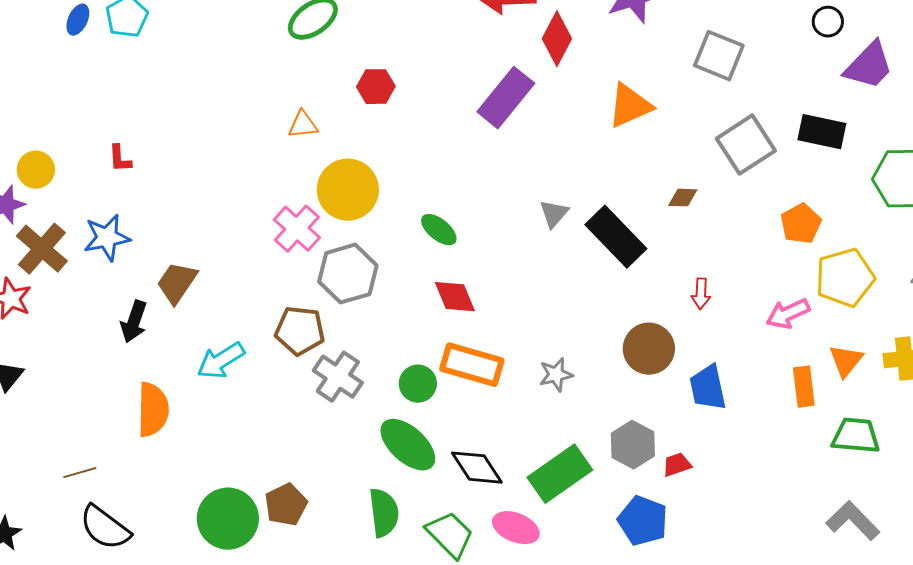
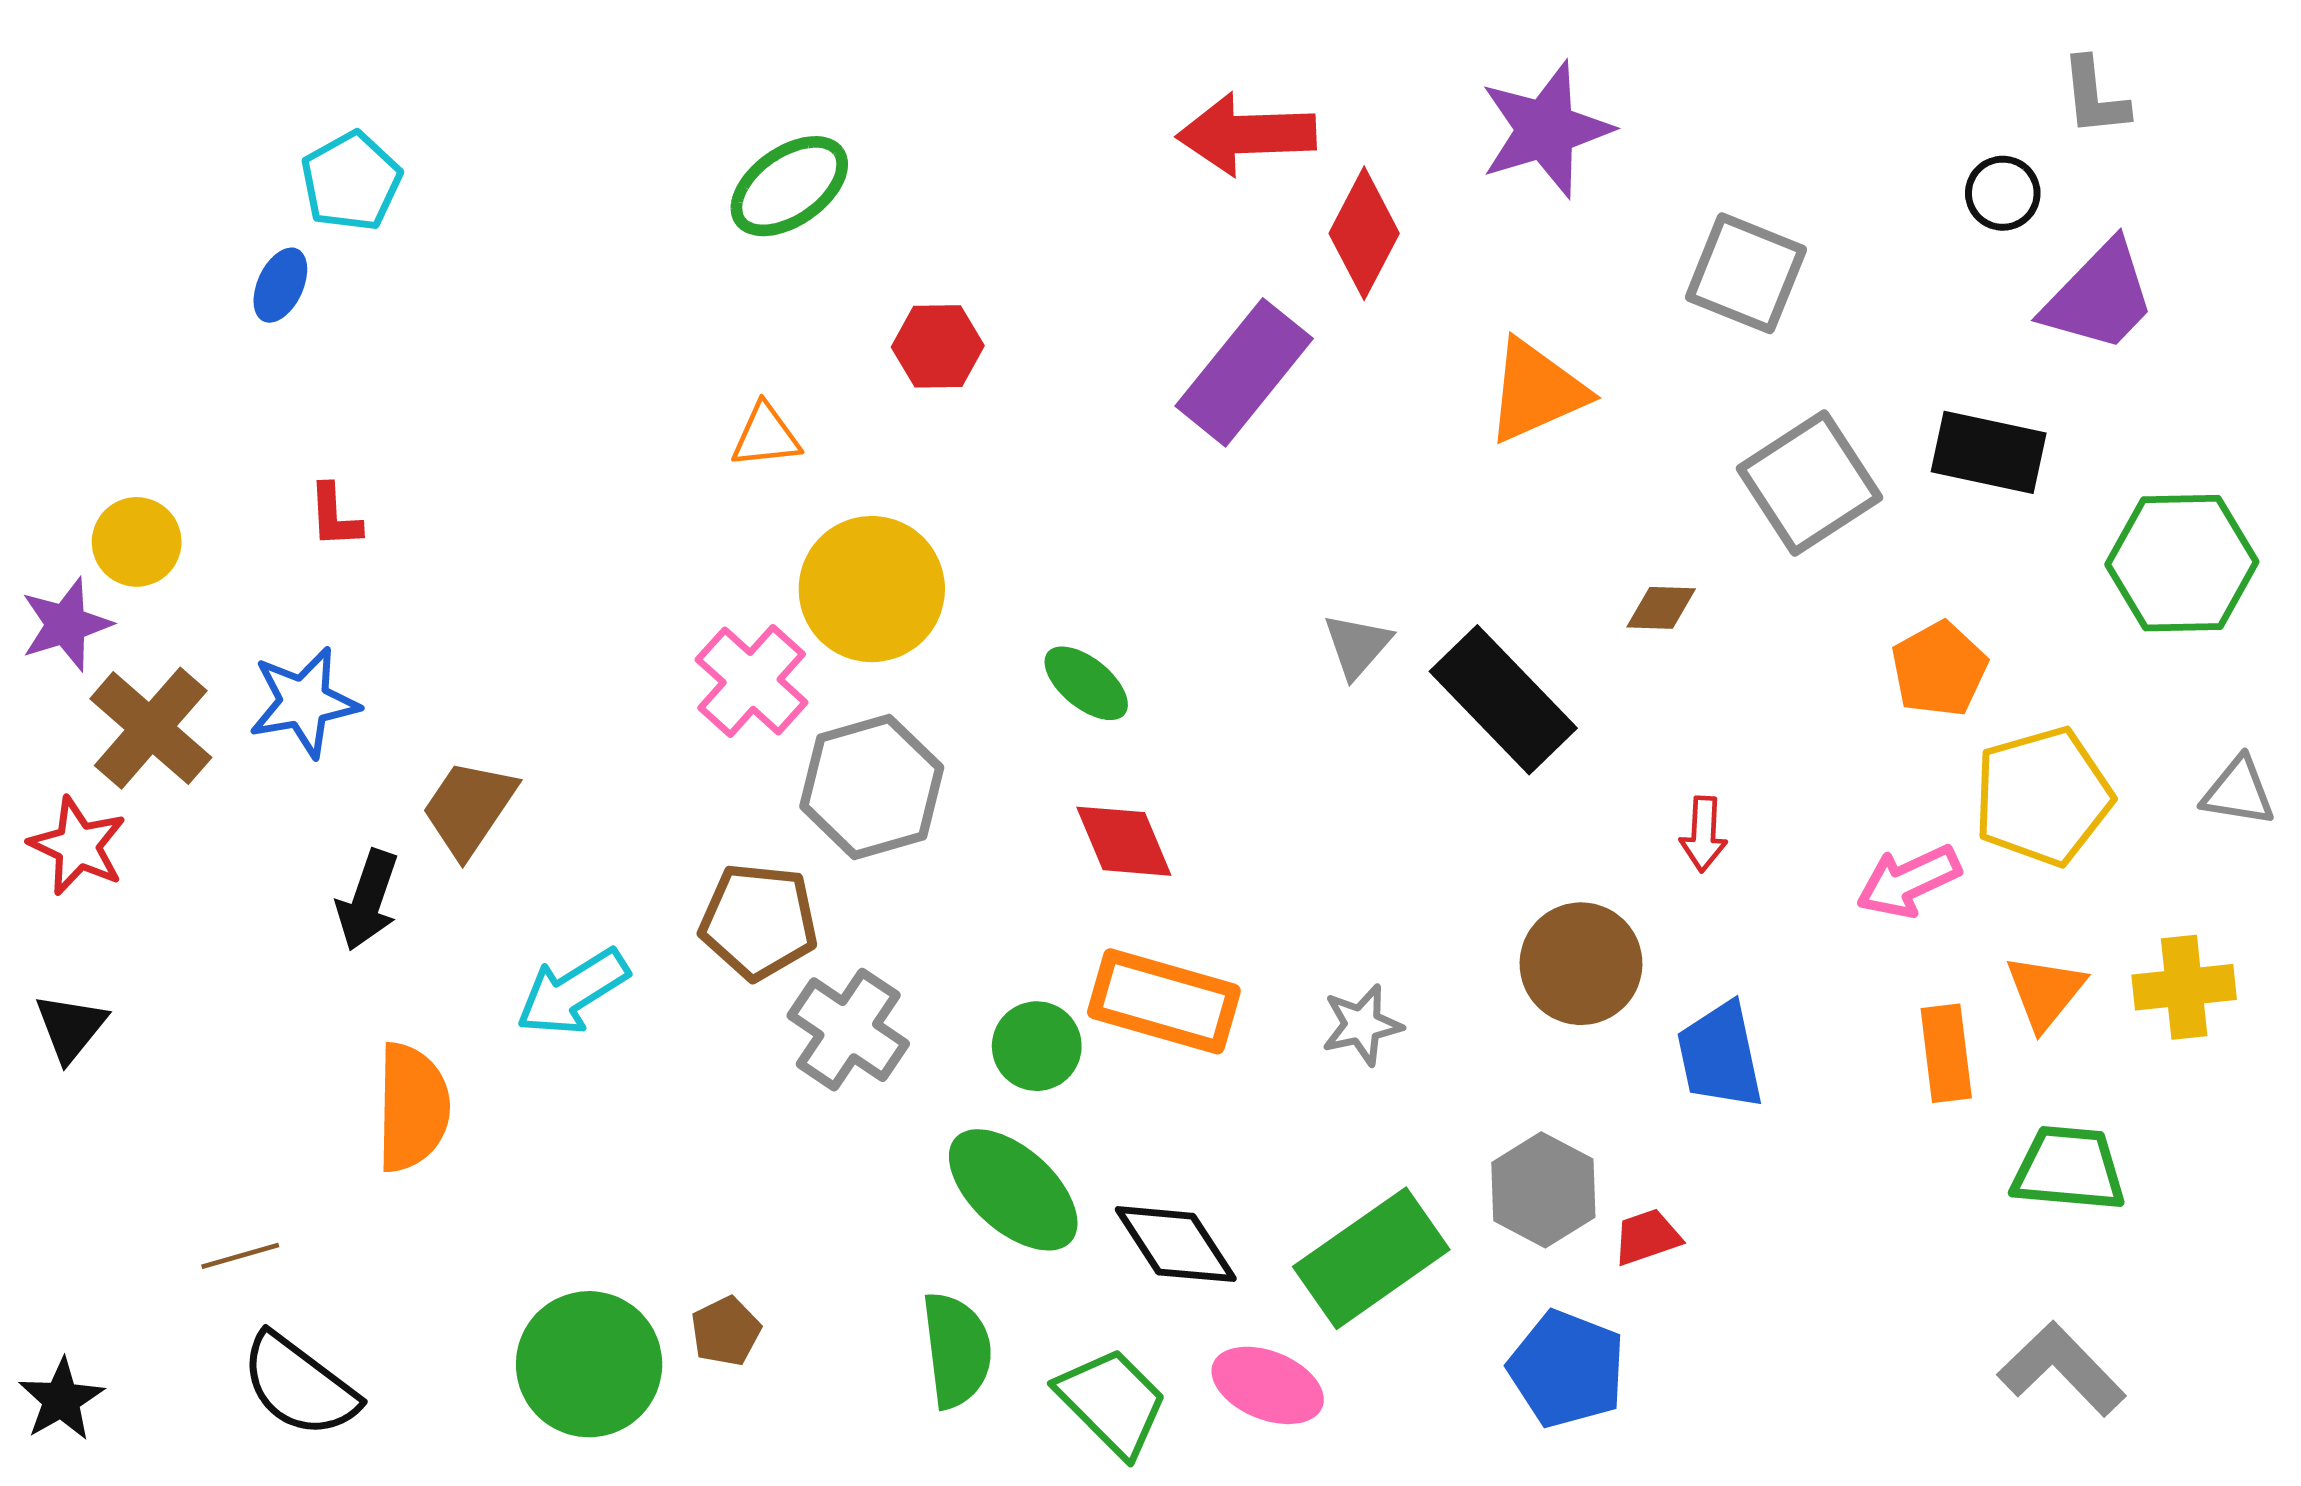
blue ellipse: (78, 20) -> (280, 285), moved
brown pentagon: (286, 505) -> (726, 1331), size x0.7

